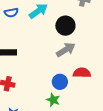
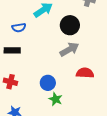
blue semicircle: (11, 13) -> (19, 28), moved
blue circle: (60, 82) -> (48, 83), moved

